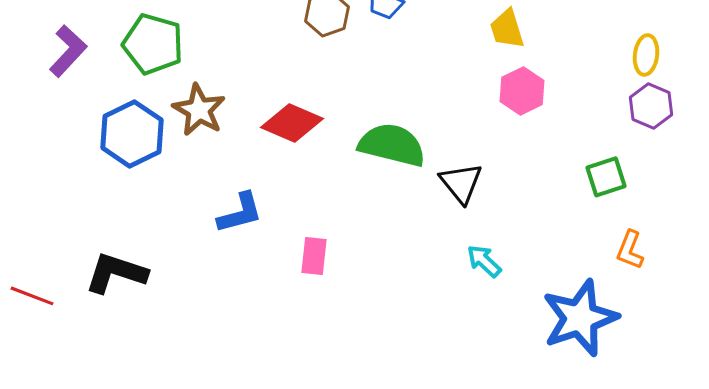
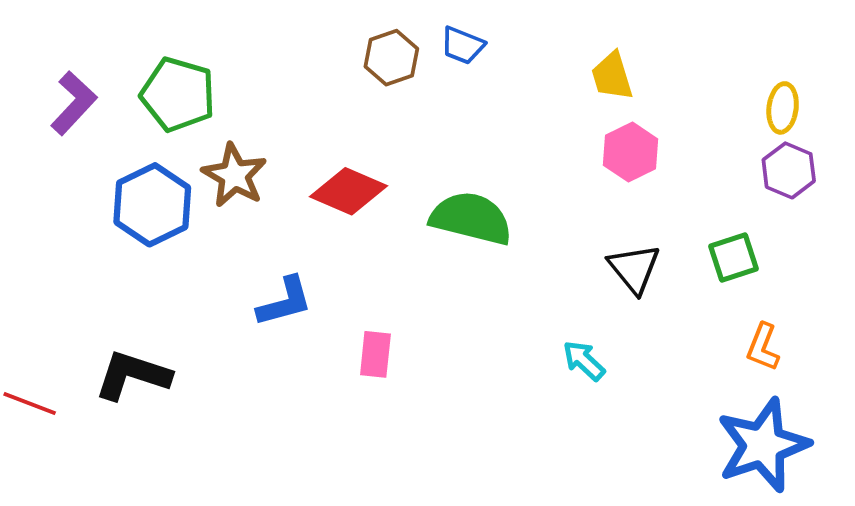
black triangle: (461, 183) -> (634, 269), moved
blue star: (580, 318) -> (763, 445), moved

